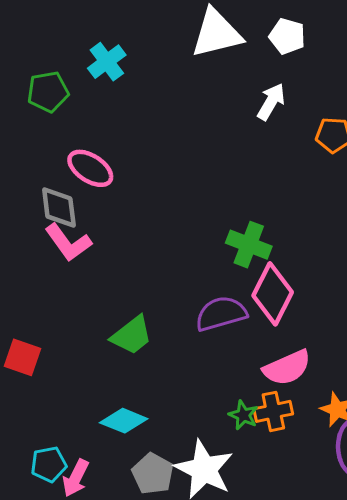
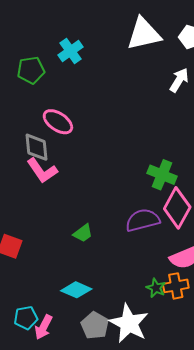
green trapezoid: (132, 335) -> (83, 233), size x0.7

